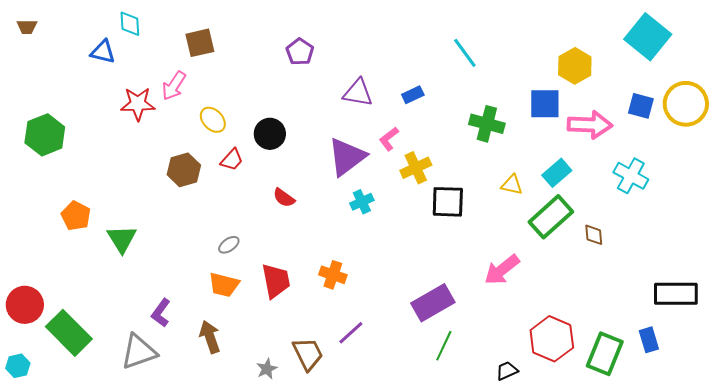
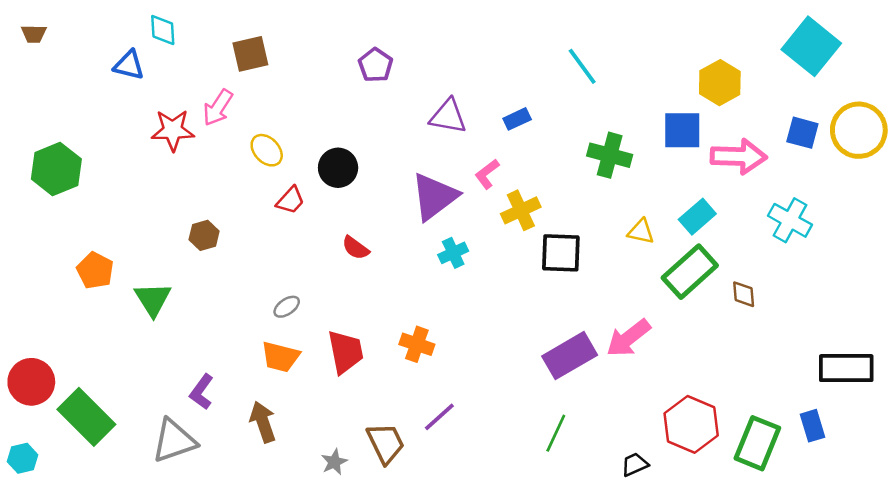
brown hexagon: (184, 170) -> (204, 235), moved, size x0.7
purple rectangle: (433, 303) -> (570, 356), moved

